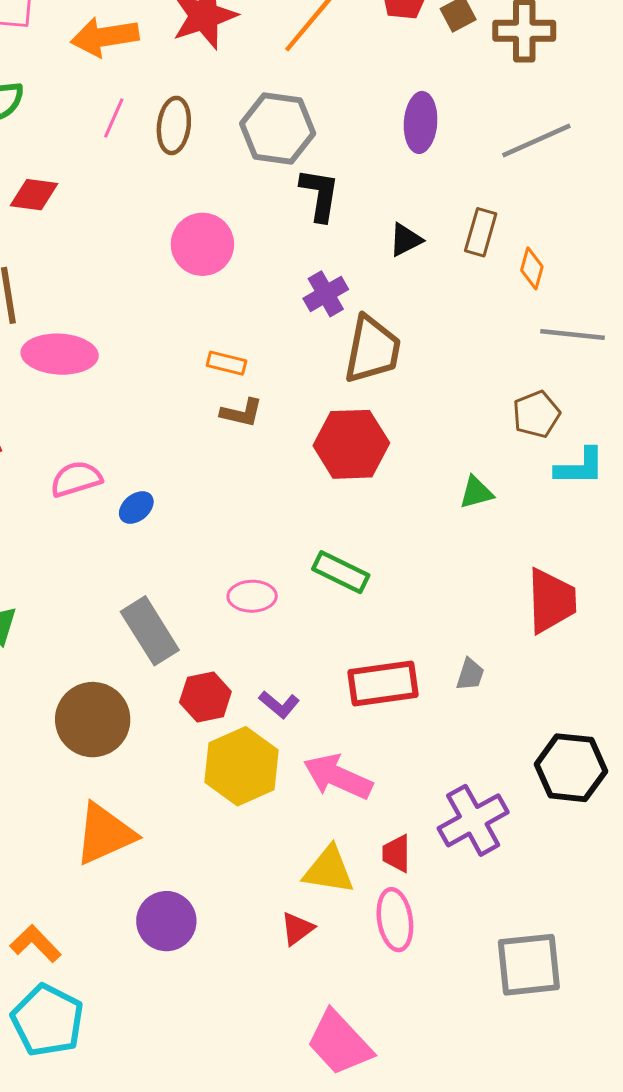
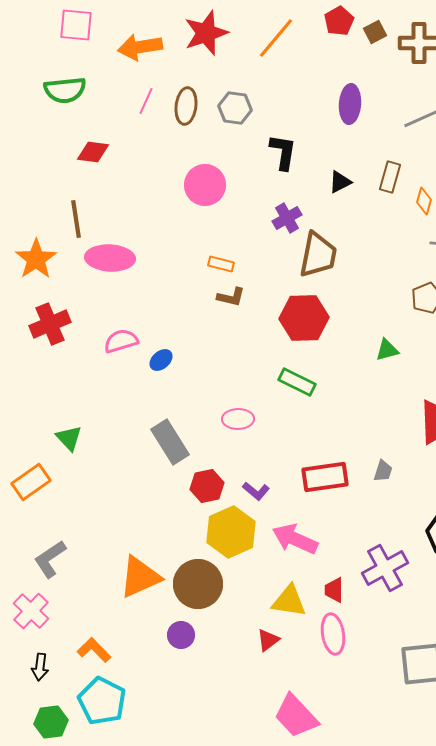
gray hexagon: (278, 128) -> (235, 108), moved, size x0.7
green rectangle: (341, 572) -> (297, 382), moved
brown circle: (93, 720) -> (198, 584), moved
purple circle: (166, 921) -> (181, 635), size x0.7

